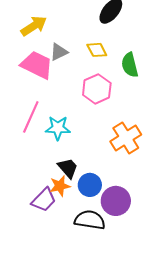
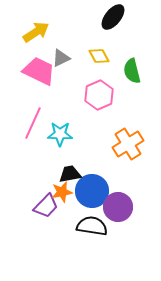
black trapezoid: (68, 168) -> (70, 174), turned -60
blue circle: (90, 185) -> (92, 191), size x1.4

